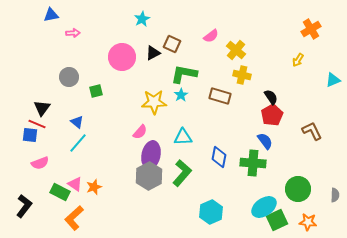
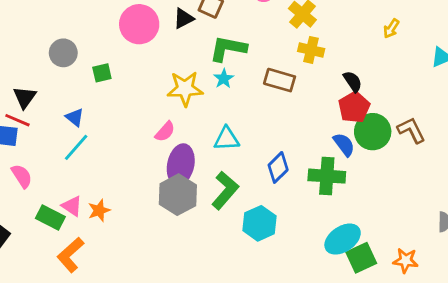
blue diamond: (219, 157) -> (278, 167), turned 35
pink semicircle: (40, 163) -> (22, 176), turned -102
green circle: (298, 189) -> (373, 132), moved
cyan hexagon: (211, 212) -> (259, 223), moved

